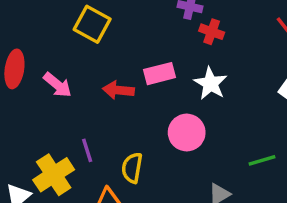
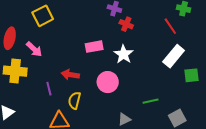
yellow square: (92, 24) -> (43, 16), moved, turned 30
red arrow: (118, 90) -> (70, 75), moved
yellow cross: (54, 175) -> (15, 71), moved, turned 35

